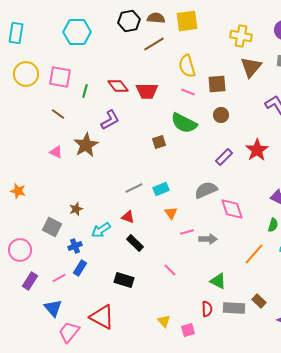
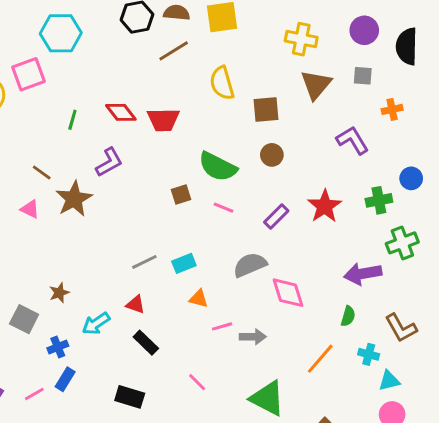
pink square: (60, 77) -> (28, 74), moved, turned -30
pink line: (188, 92) -> (223, 208), moved
brown line: (58, 114) -> (42, 173), moved
orange triangle: (171, 213) -> (199, 299), turned -40
green triangle: (218, 281) -> (267, 398), size x1.5

